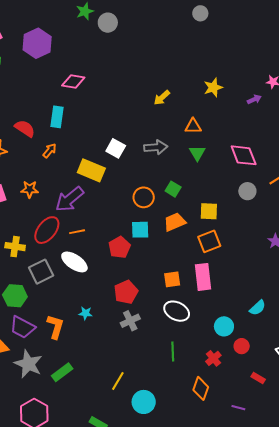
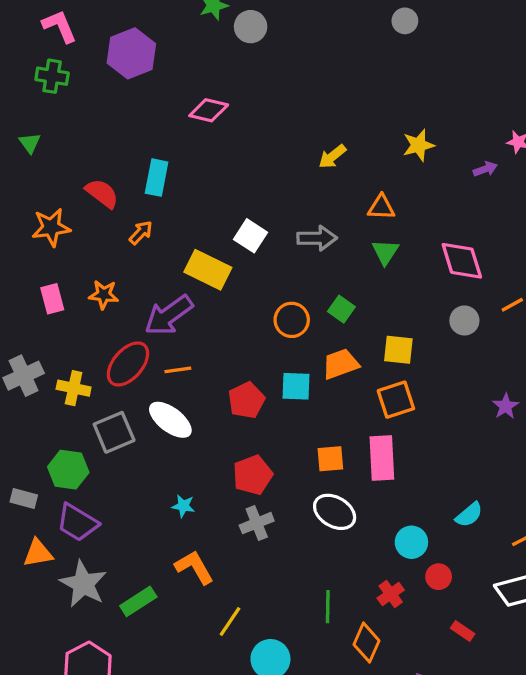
pink diamond: (73, 81) -> (209, 110), moved
cyan square: (140, 230) -> (296, 386), moved
orange L-shape: (55, 327) -> (194, 567), moved, turned -50
green line: (173, 352) -> (328, 607), moved

